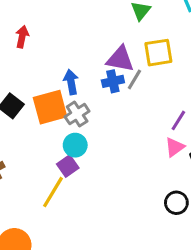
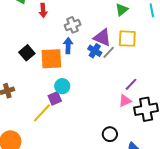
red arrow: (22, 37) -> (43, 10), turned 152
blue cross: (113, 81) -> (95, 51), turned 32
gray cross: (77, 114) -> (73, 25), moved
black circle: (176, 203) -> (110, 134), moved

